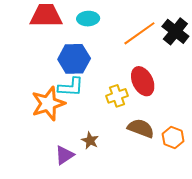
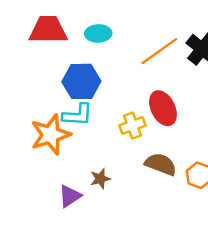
brown star: (90, 141) -> (100, 179), turned 30

